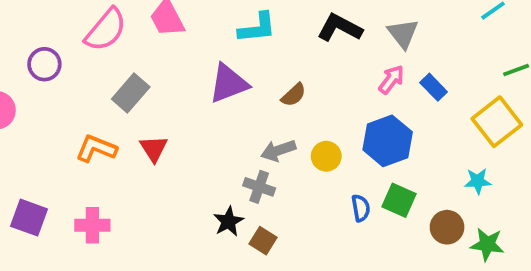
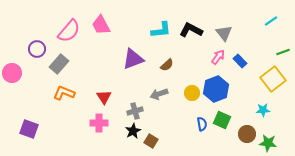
cyan L-shape: (257, 28) -> (161, 30), moved
gray rectangle: (131, 93) -> (59, 64), moved
red triangle: (154, 149) -> (104, 97), moved
yellow circle: (326, 156) -> (192, 93), moved
gray cross: (259, 187) -> (135, 111), moved, turned -35
pink cross: (92, 225) -> (99, 123), moved

